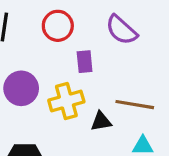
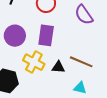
purple rectangle: (85, 62) -> (46, 35), moved, size x1.5
yellow cross: (66, 101) -> (34, 62), moved, turned 30

